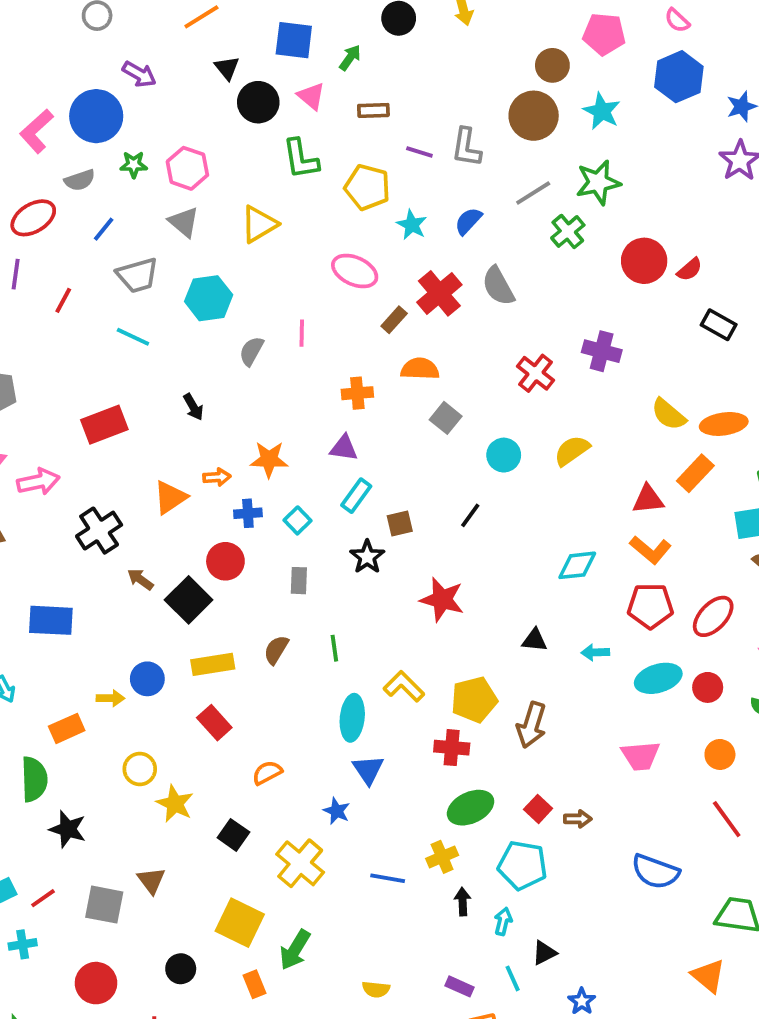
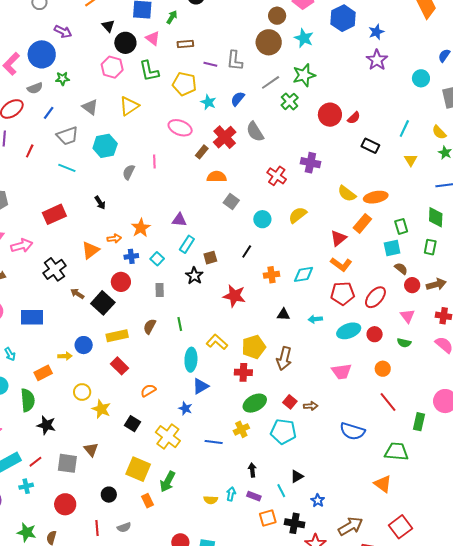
pink hexagon: (187, 168) -> (112, 67), moved
orange cross: (357, 393) -> (271, 275), moved
orange star: (269, 459) -> (141, 228), turned -30
red triangle: (648, 499) -> (339, 238), turned -30
blue triangle: (368, 770) -> (201, 386), turned 36
black arrow: (463, 902) -> (252, 470), moved
cyan arrow: (503, 921) -> (231, 494), moved

